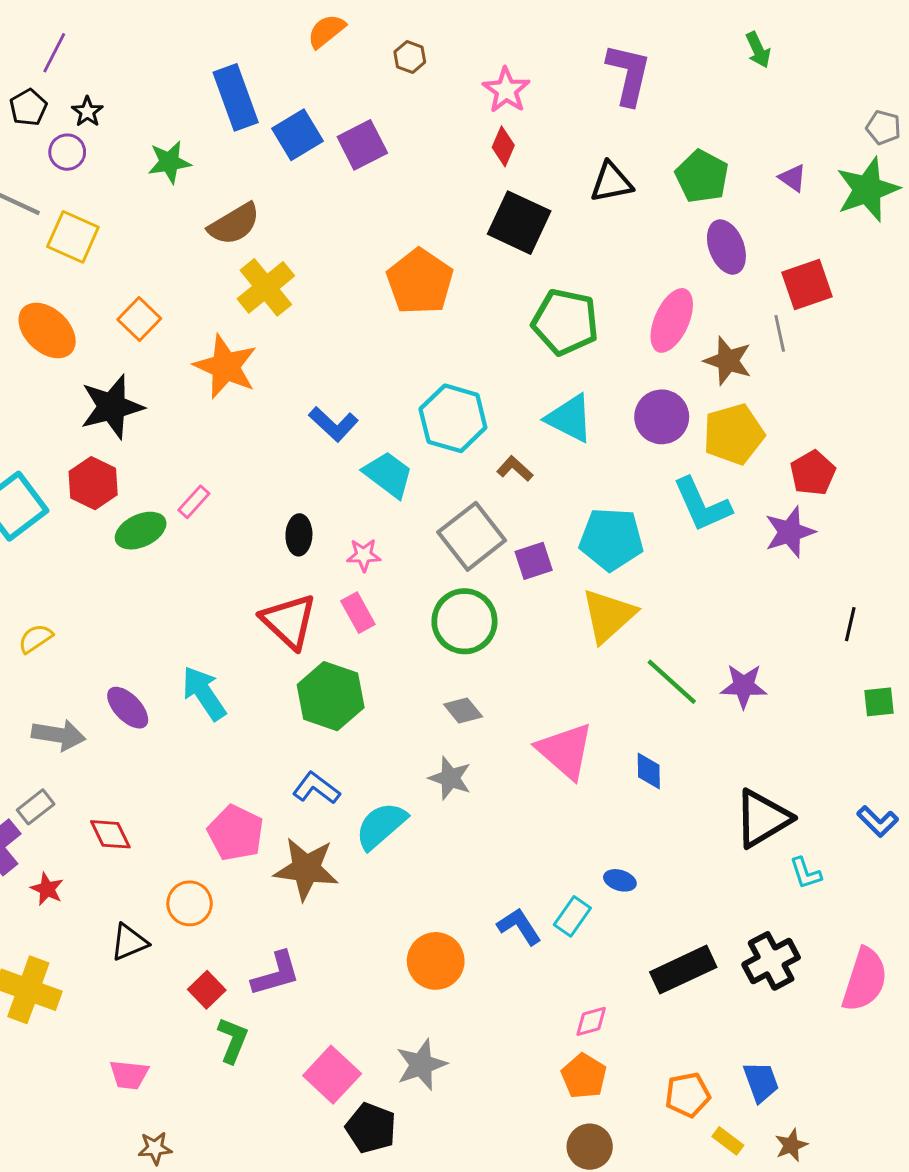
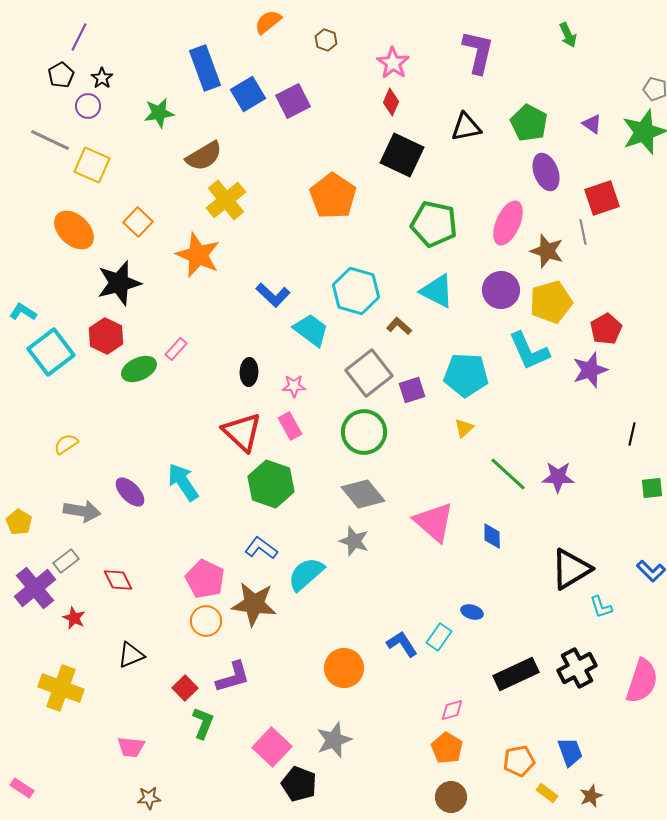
yellow triangle: (608, 616) -> (464, 428), size x0.5
gray diamond: (463, 711) -> (363, 494), size x1.6
orange circle: (190, 903) -> (206, 621), moved

